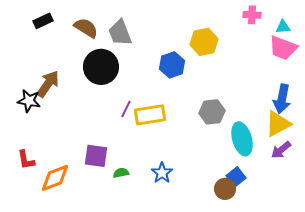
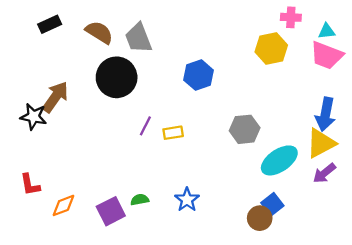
yellow hexagon: (204, 42) -> (271, 48), moved
yellow rectangle: (150, 115) -> (173, 133), size x0.6
cyan ellipse: (242, 139) -> (279, 160), turned 72
purple square: (96, 156) -> (111, 211), moved, turned -35
orange diamond: (55, 178) -> (63, 205), size x0.7

